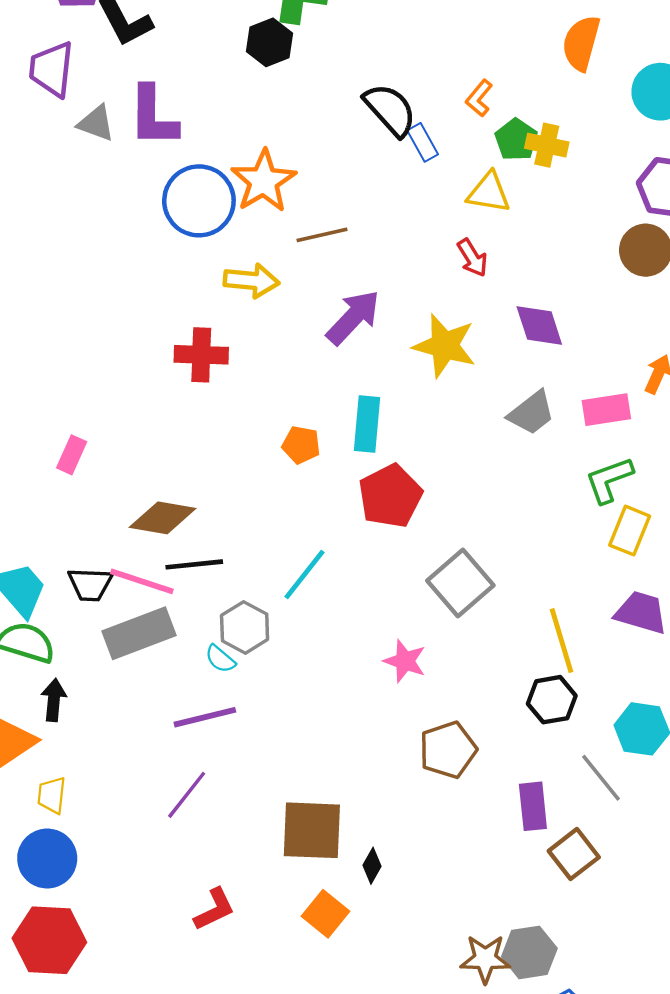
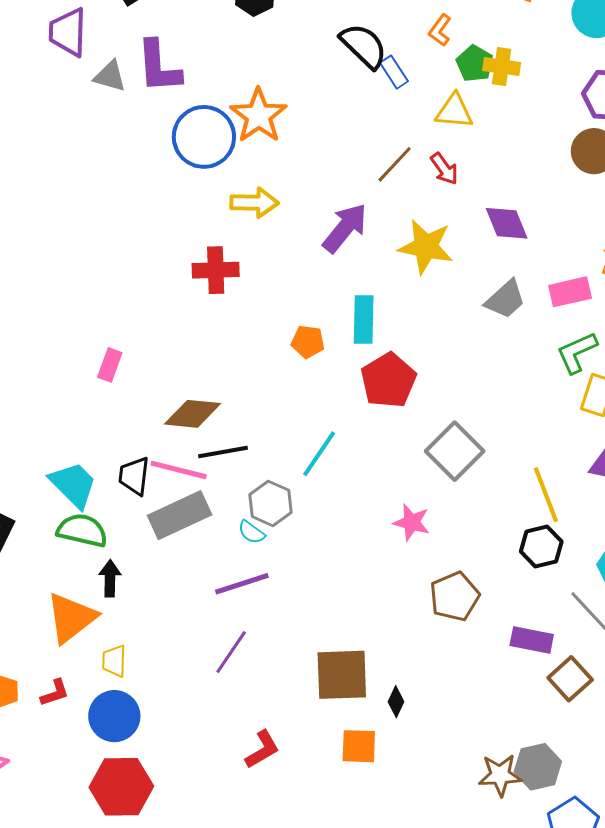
brown line: (322, 235) -> (395, 164), moved, turned -30
black trapezoid: (90, 584) -> (134, 476), turned 99
purple rectangle: (533, 806) -> (532, 640), turned -69
orange square: (325, 914) -> (359, 746), turned -33

